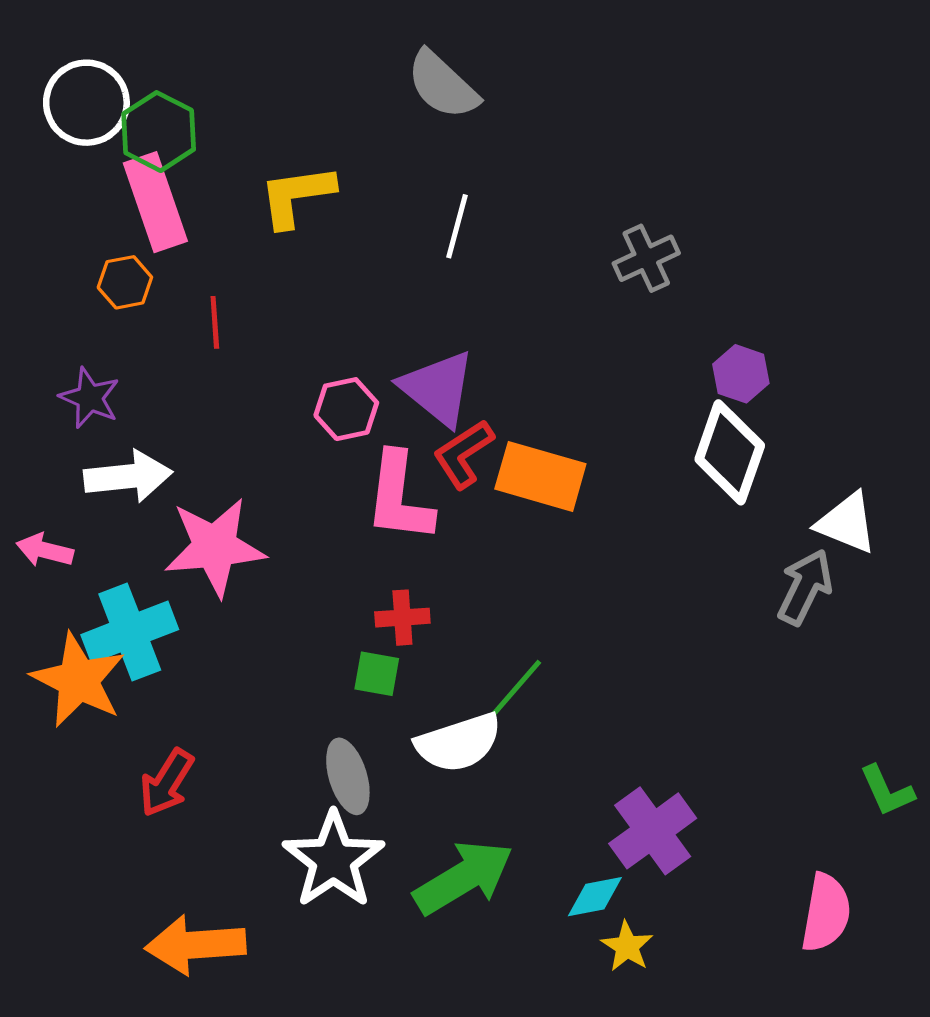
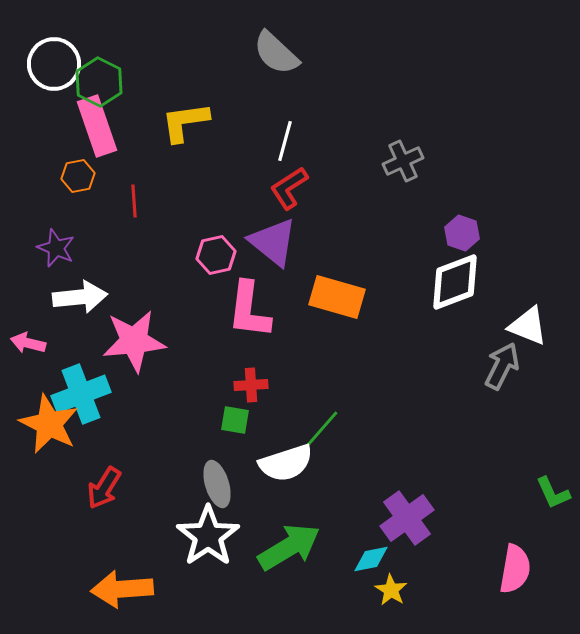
white diamond: (730, 452) -> (455, 282), turned 50
red L-shape: (463, 454) -> (289, 188), moved

